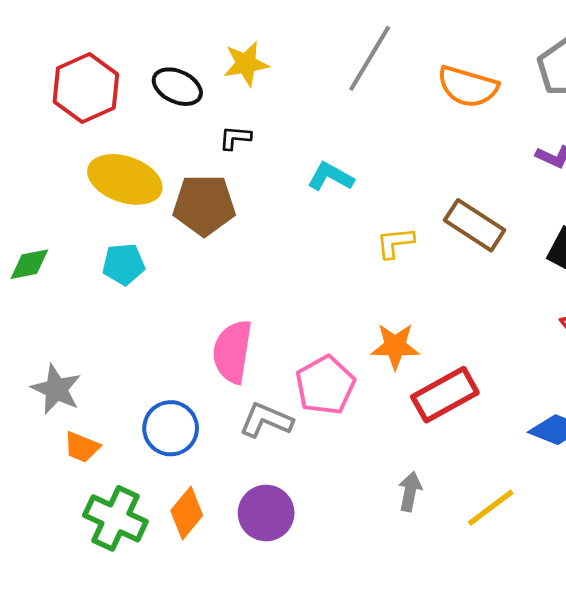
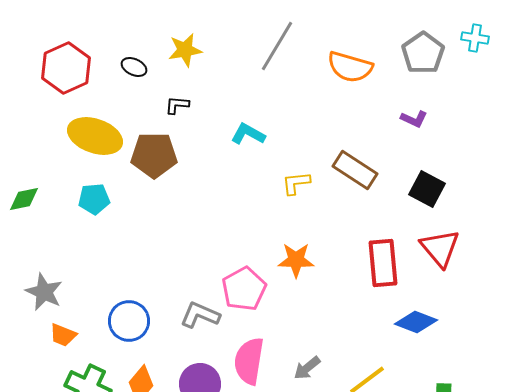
black ellipse: (177, 87) -> (134, 67), size x0.7
pink semicircle: (232, 352) -> (249, 361), moved
red rectangle: (445, 395) -> (383, 263), moved, turned -66
gray arrow: (410, 491) -> (307, 368), turned -140

